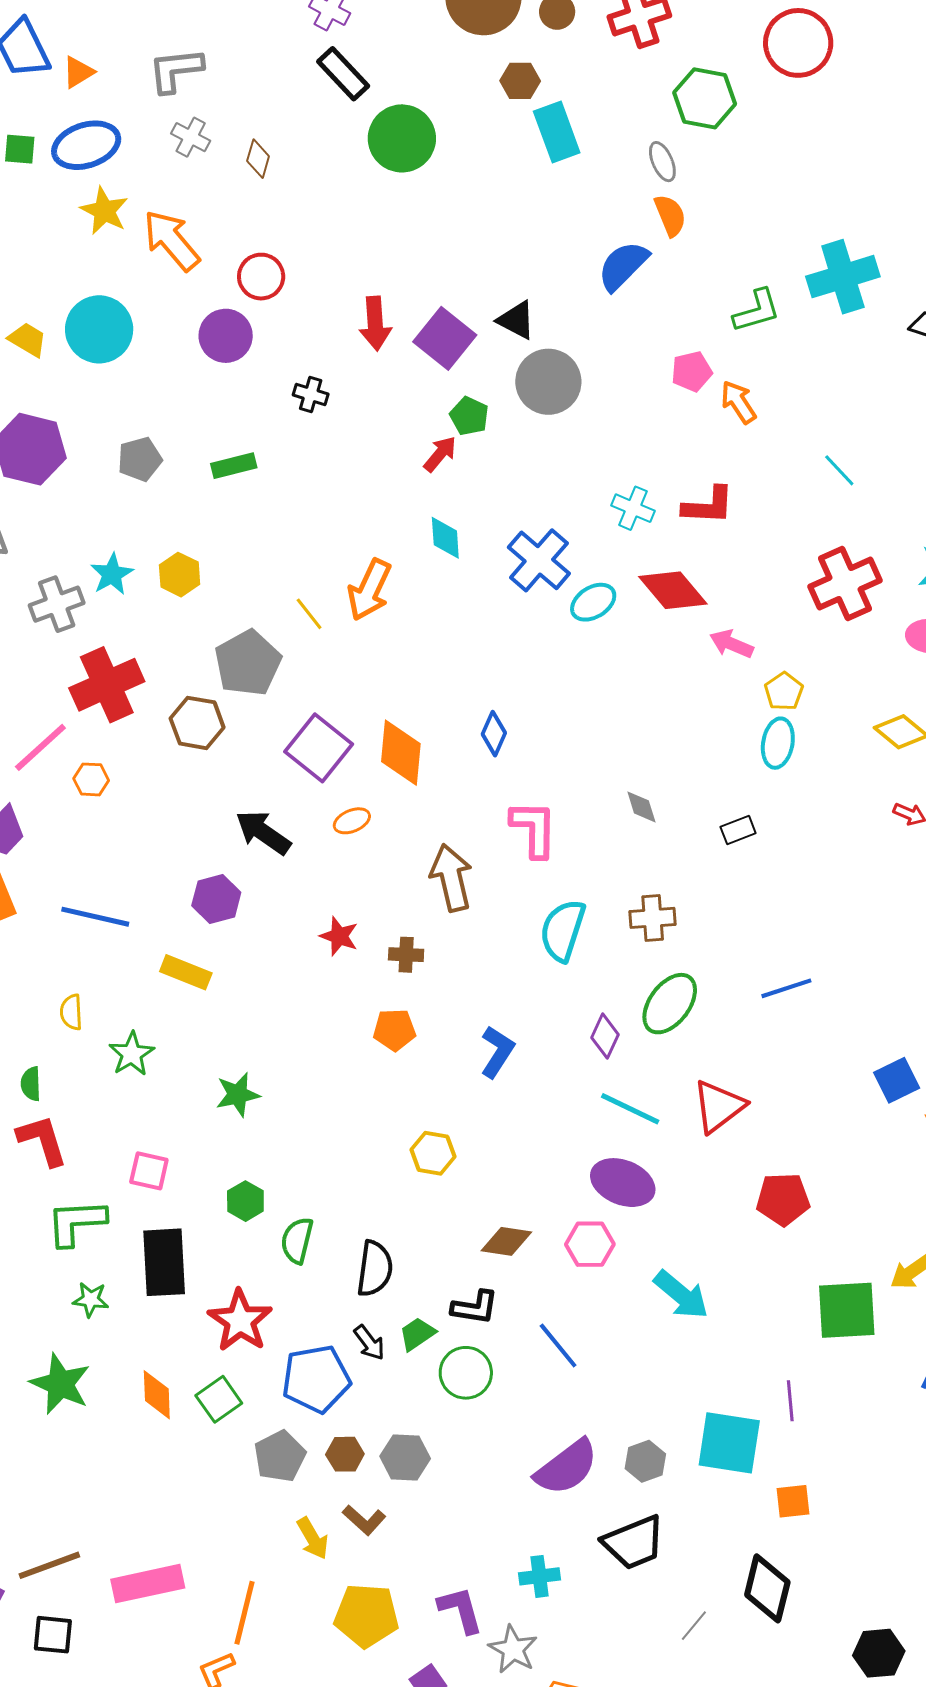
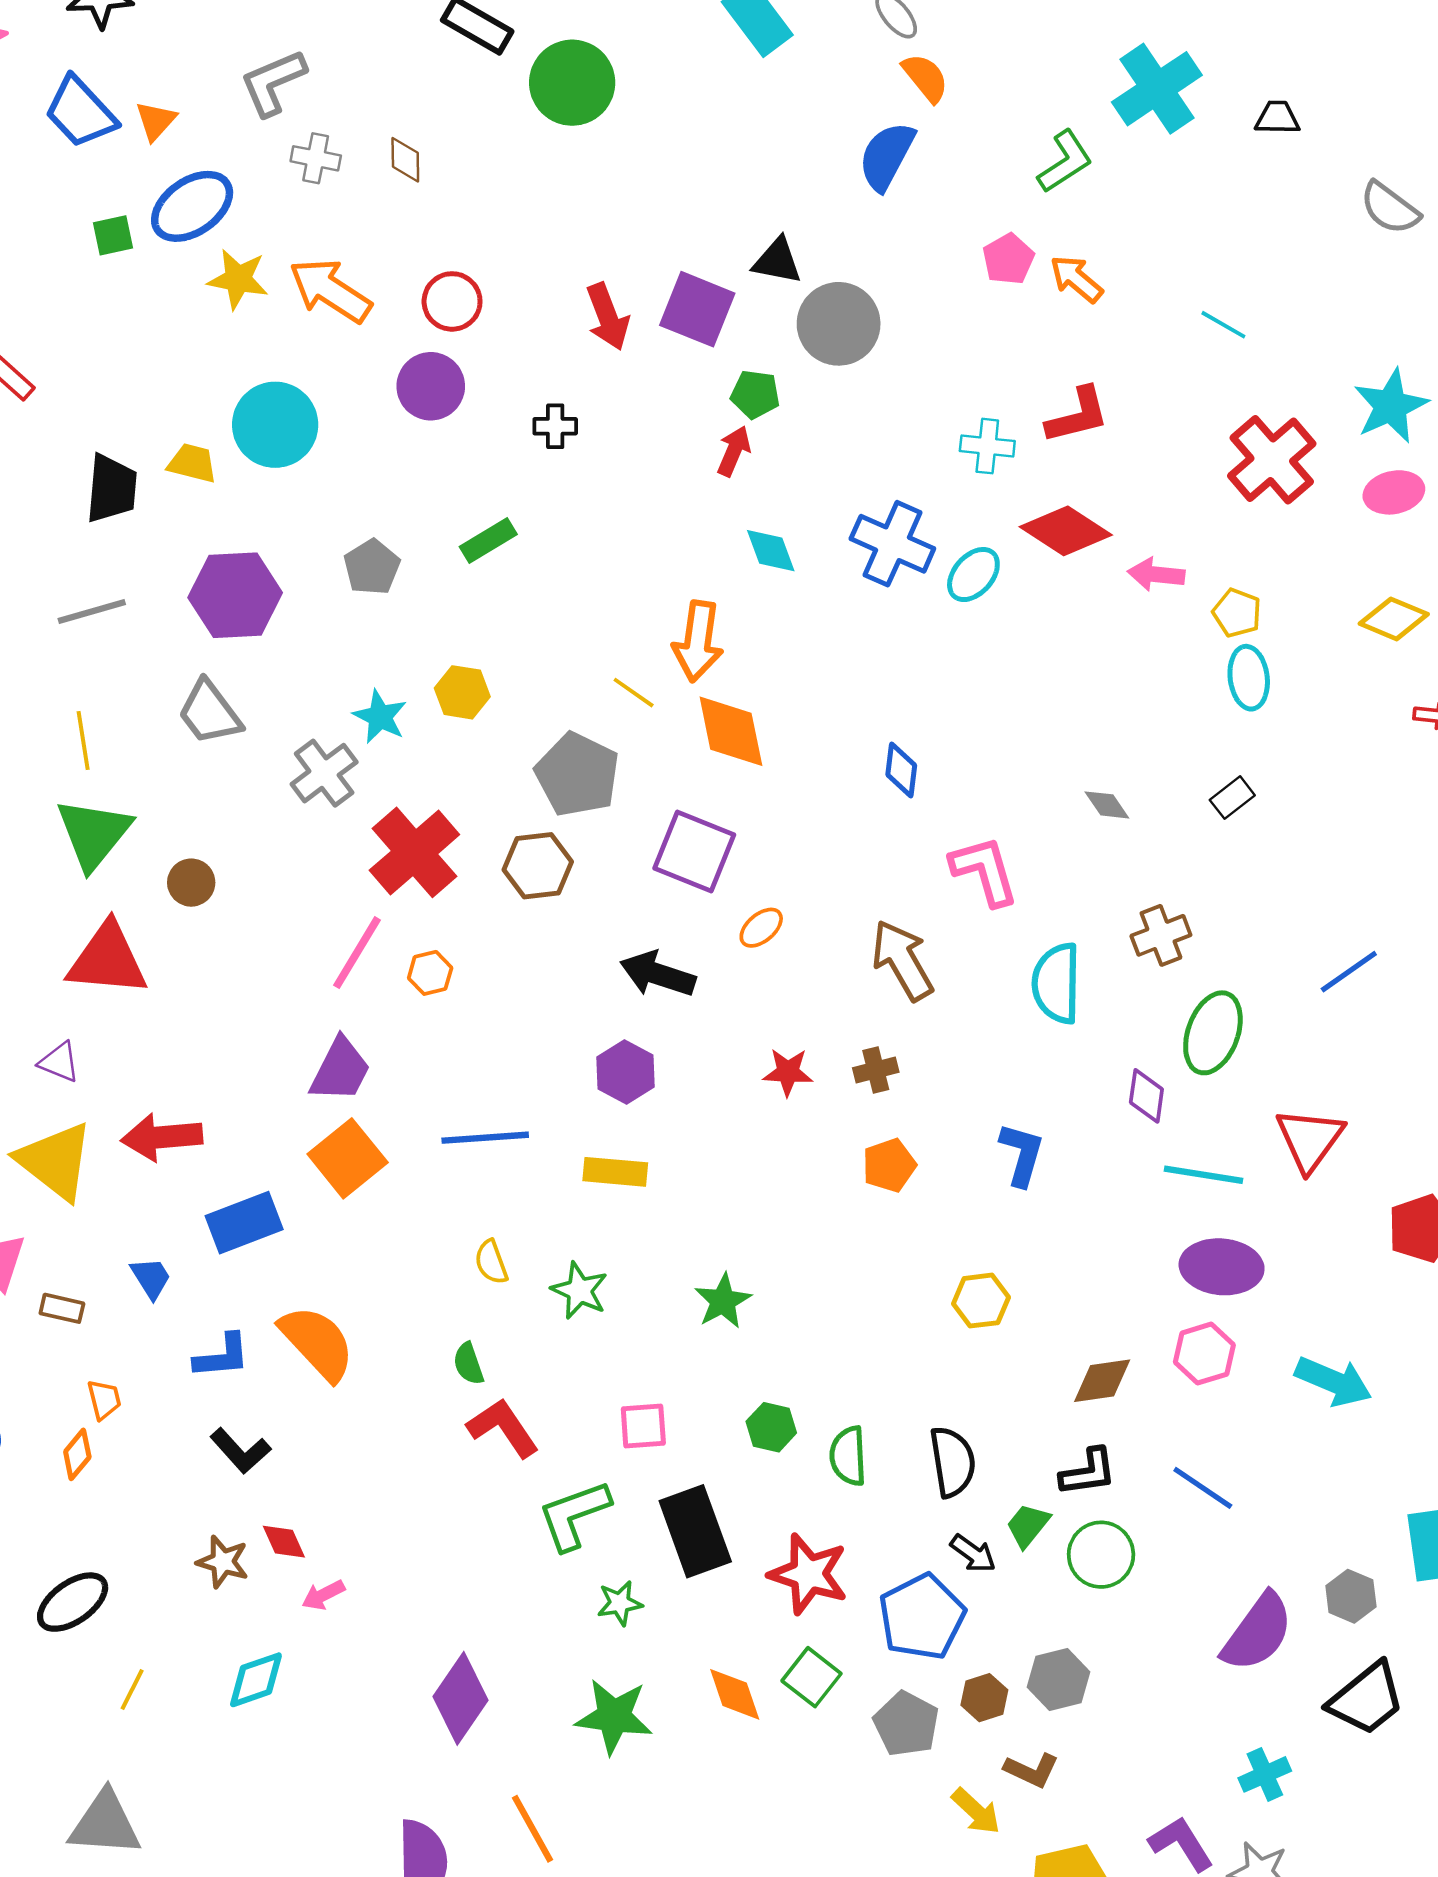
orange diamond: (401, 753) -> (731, 731), moved

